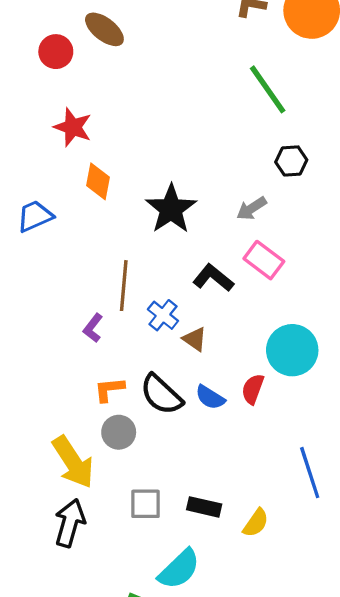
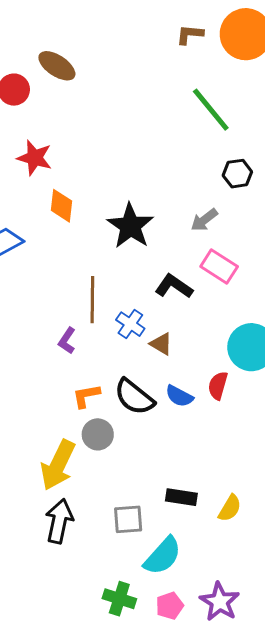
yellow arrow: (73, 462) -> (58, 465), turned 63
gray square: (146, 504) -> (128, 519), moved

